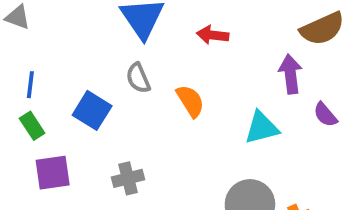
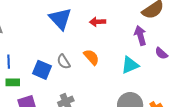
gray semicircle: (138, 78) -> (64, 62), moved
green rectangle: (32, 126) -> (13, 82), turned -48

